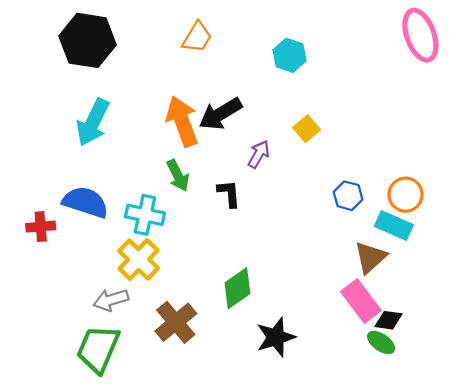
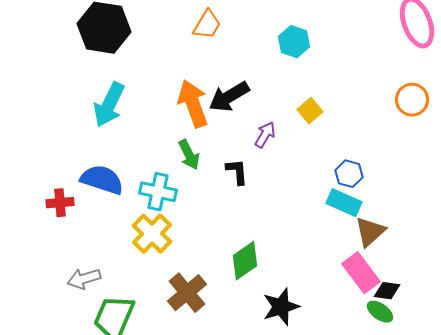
orange circle: (406, 195) -> (412, 100), moved
cyan rectangle: (394, 225) -> (344, 203), moved
gray arrow: (111, 300) -> (84, 279), moved

